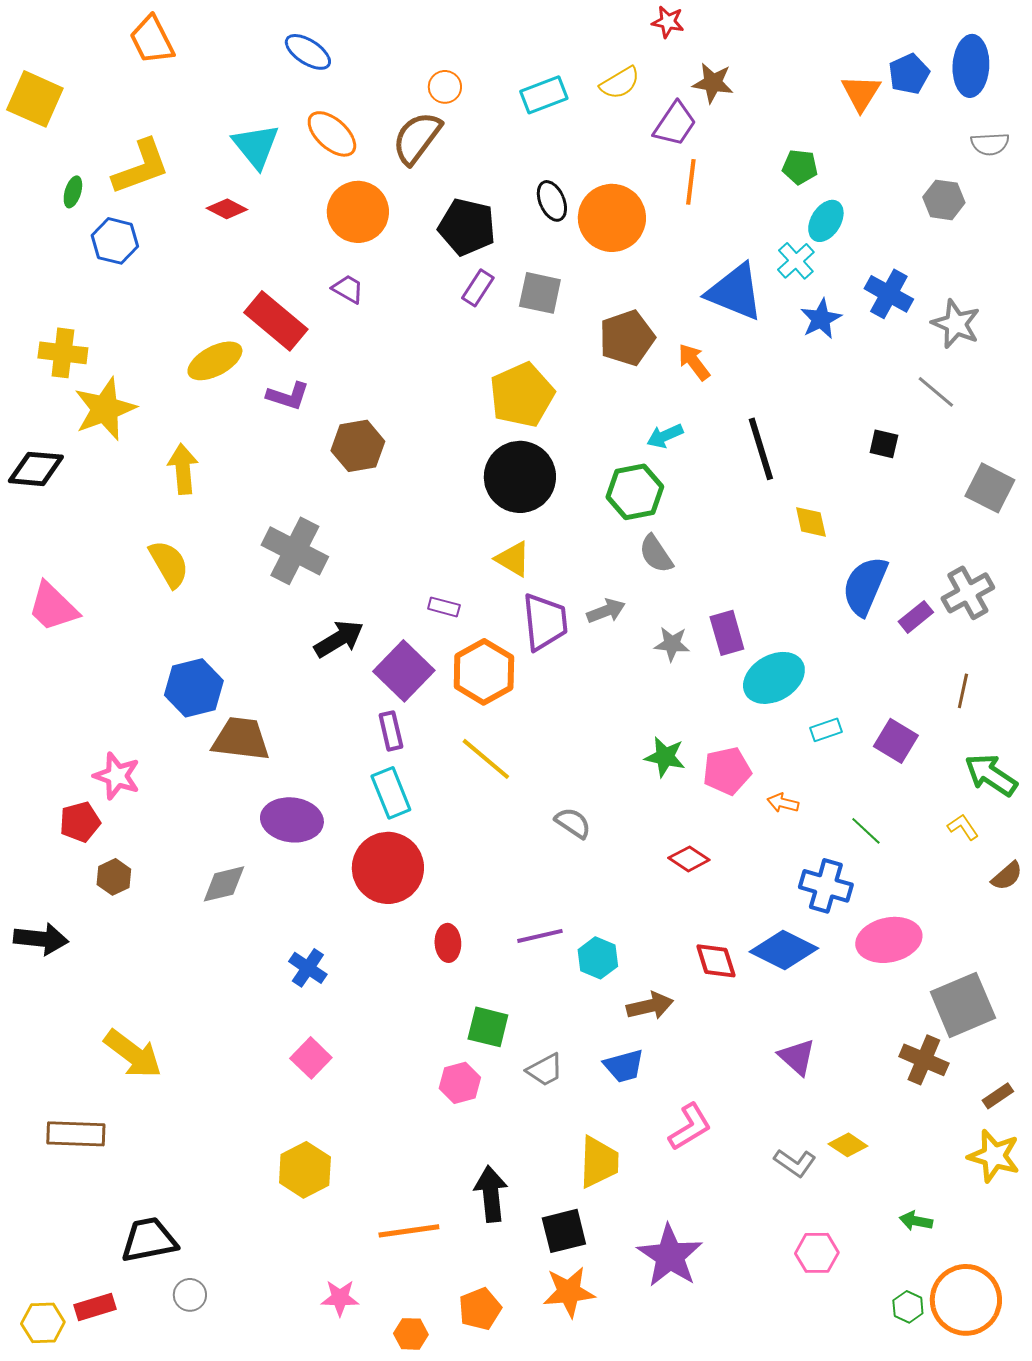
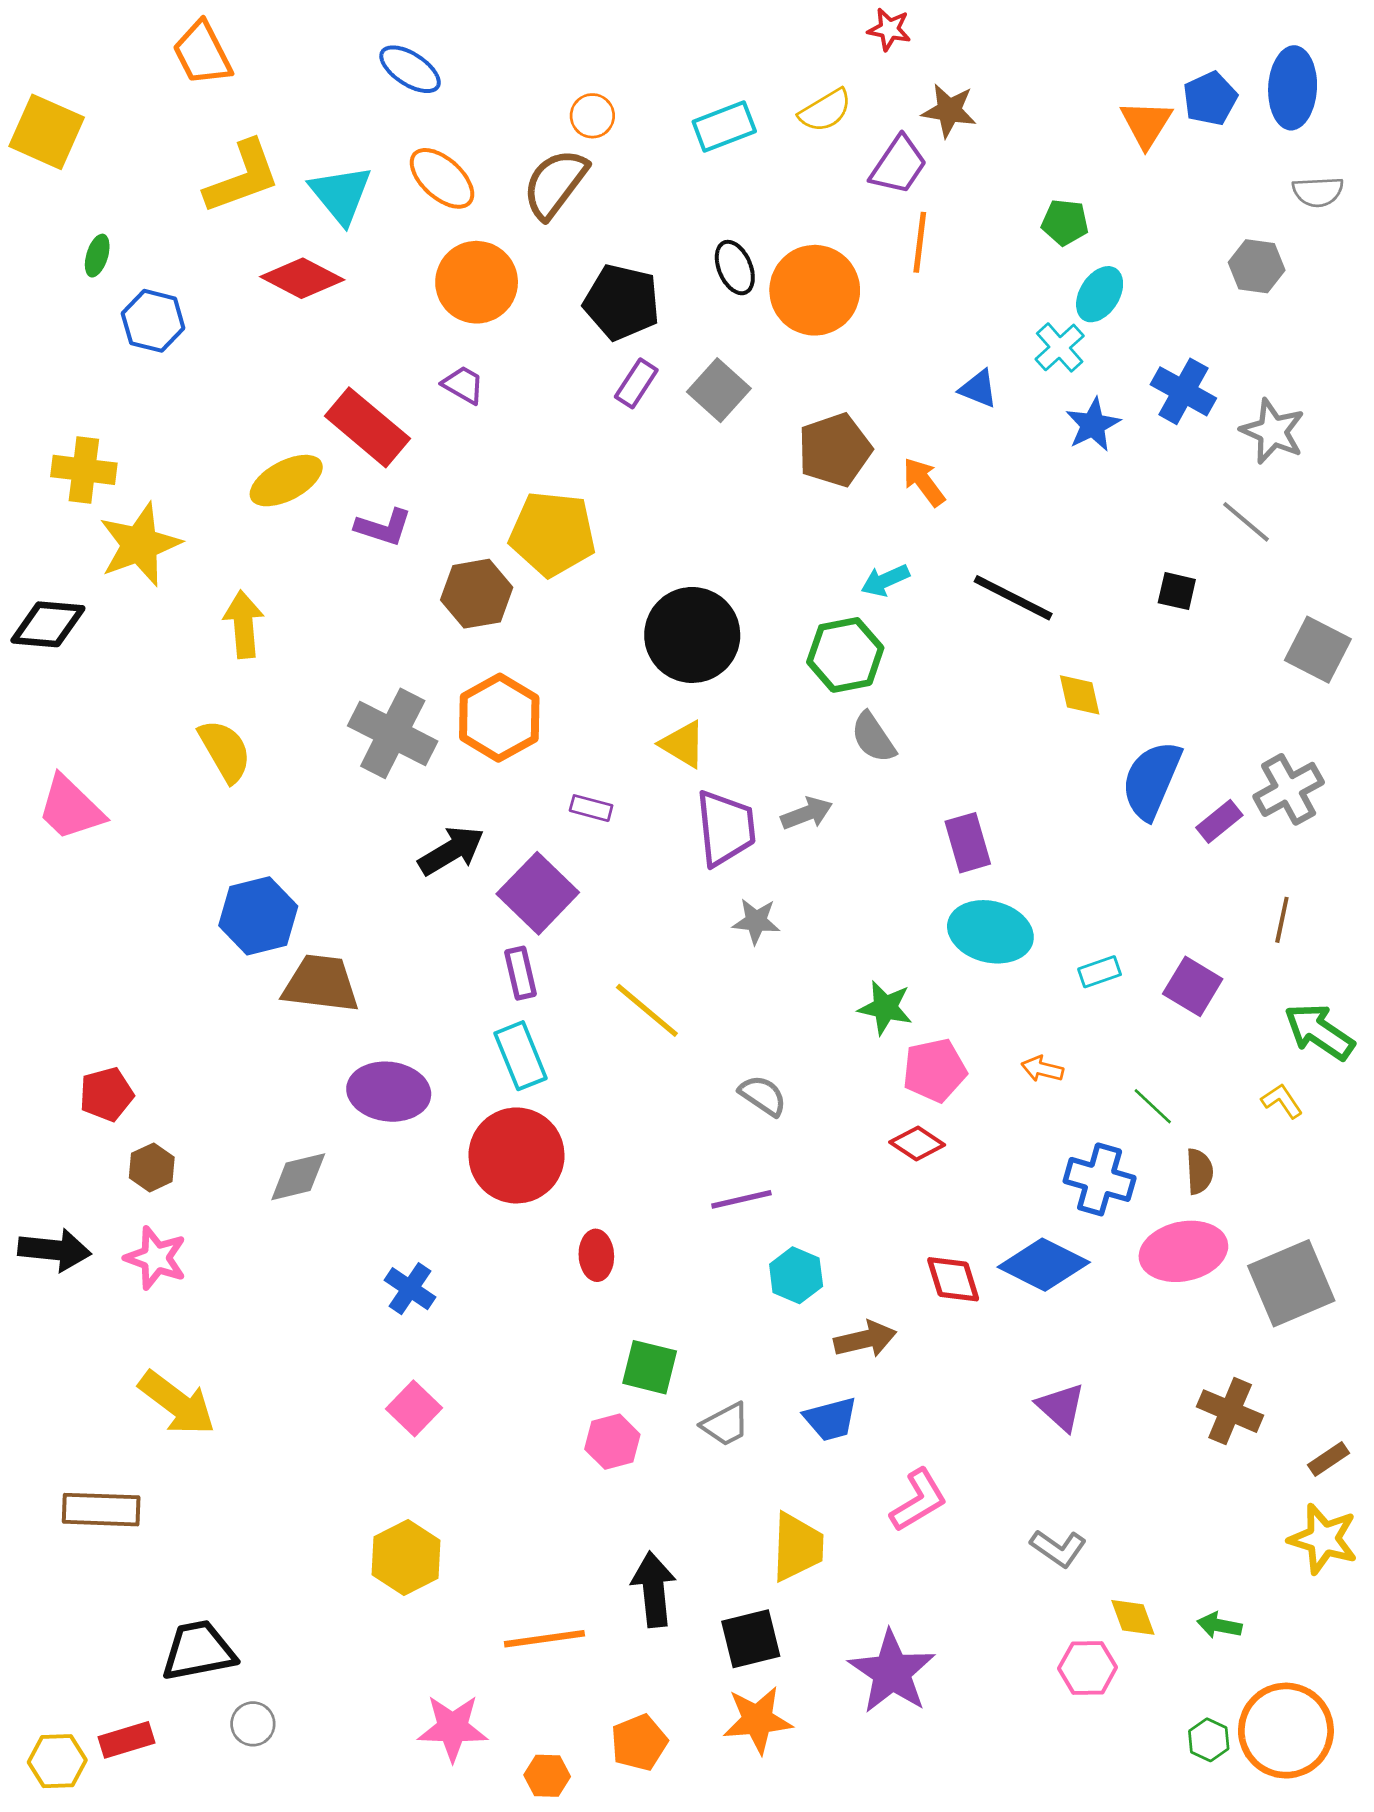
yellow L-shape: (141, 167) -> (242, 177), moved
red diamond: (227, 209) -> (302, 278), size x1.5
blue triangle: (735, 292) -> (978, 389), size x0.5
gray square: (540, 293) -> (719, 390), turned 30
yellow pentagon: (522, 395) -> (552, 534), moved, turned 30
black line: (761, 449) -> (1013, 598), turned -46
gray star: (672, 644) -> (756, 921), moved
orange hexagon: (484, 672) -> (499, 718), moved
cyan ellipse: (774, 678) -> (990, 932), moved, turned 44
pink pentagon: (727, 771) -> (934, 1070), moved
pink star: (117, 776) -> (156, 1258), moved
brown semicircle: (1007, 876) -> (1199, 1171), moved, turned -52
purple line: (540, 936) -> (741, 1199), moved
gray square: (963, 1005) -> (1291, 1283), moved
yellow diamond: (848, 1145) -> (1133, 1617), moved, turned 36
pink star: (340, 1298) -> (453, 1728), size x1.4

